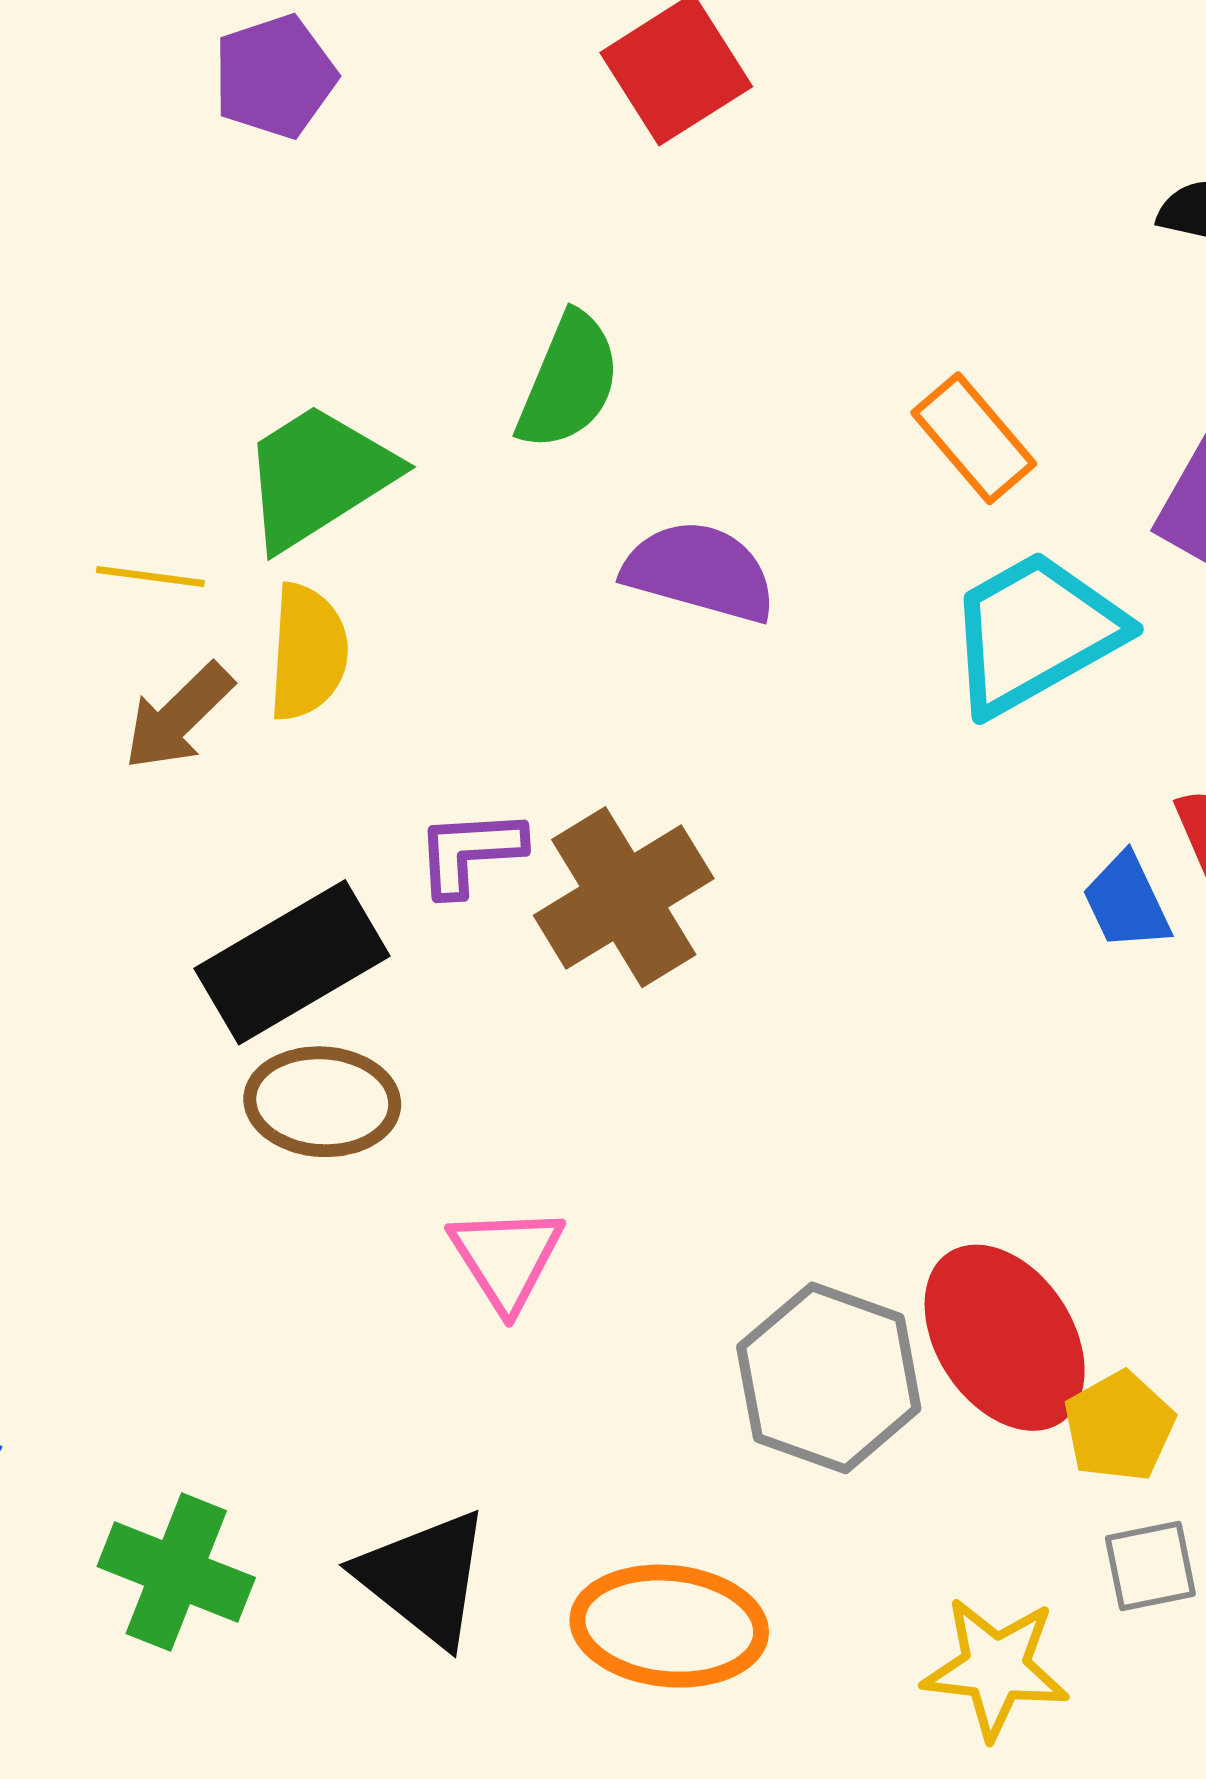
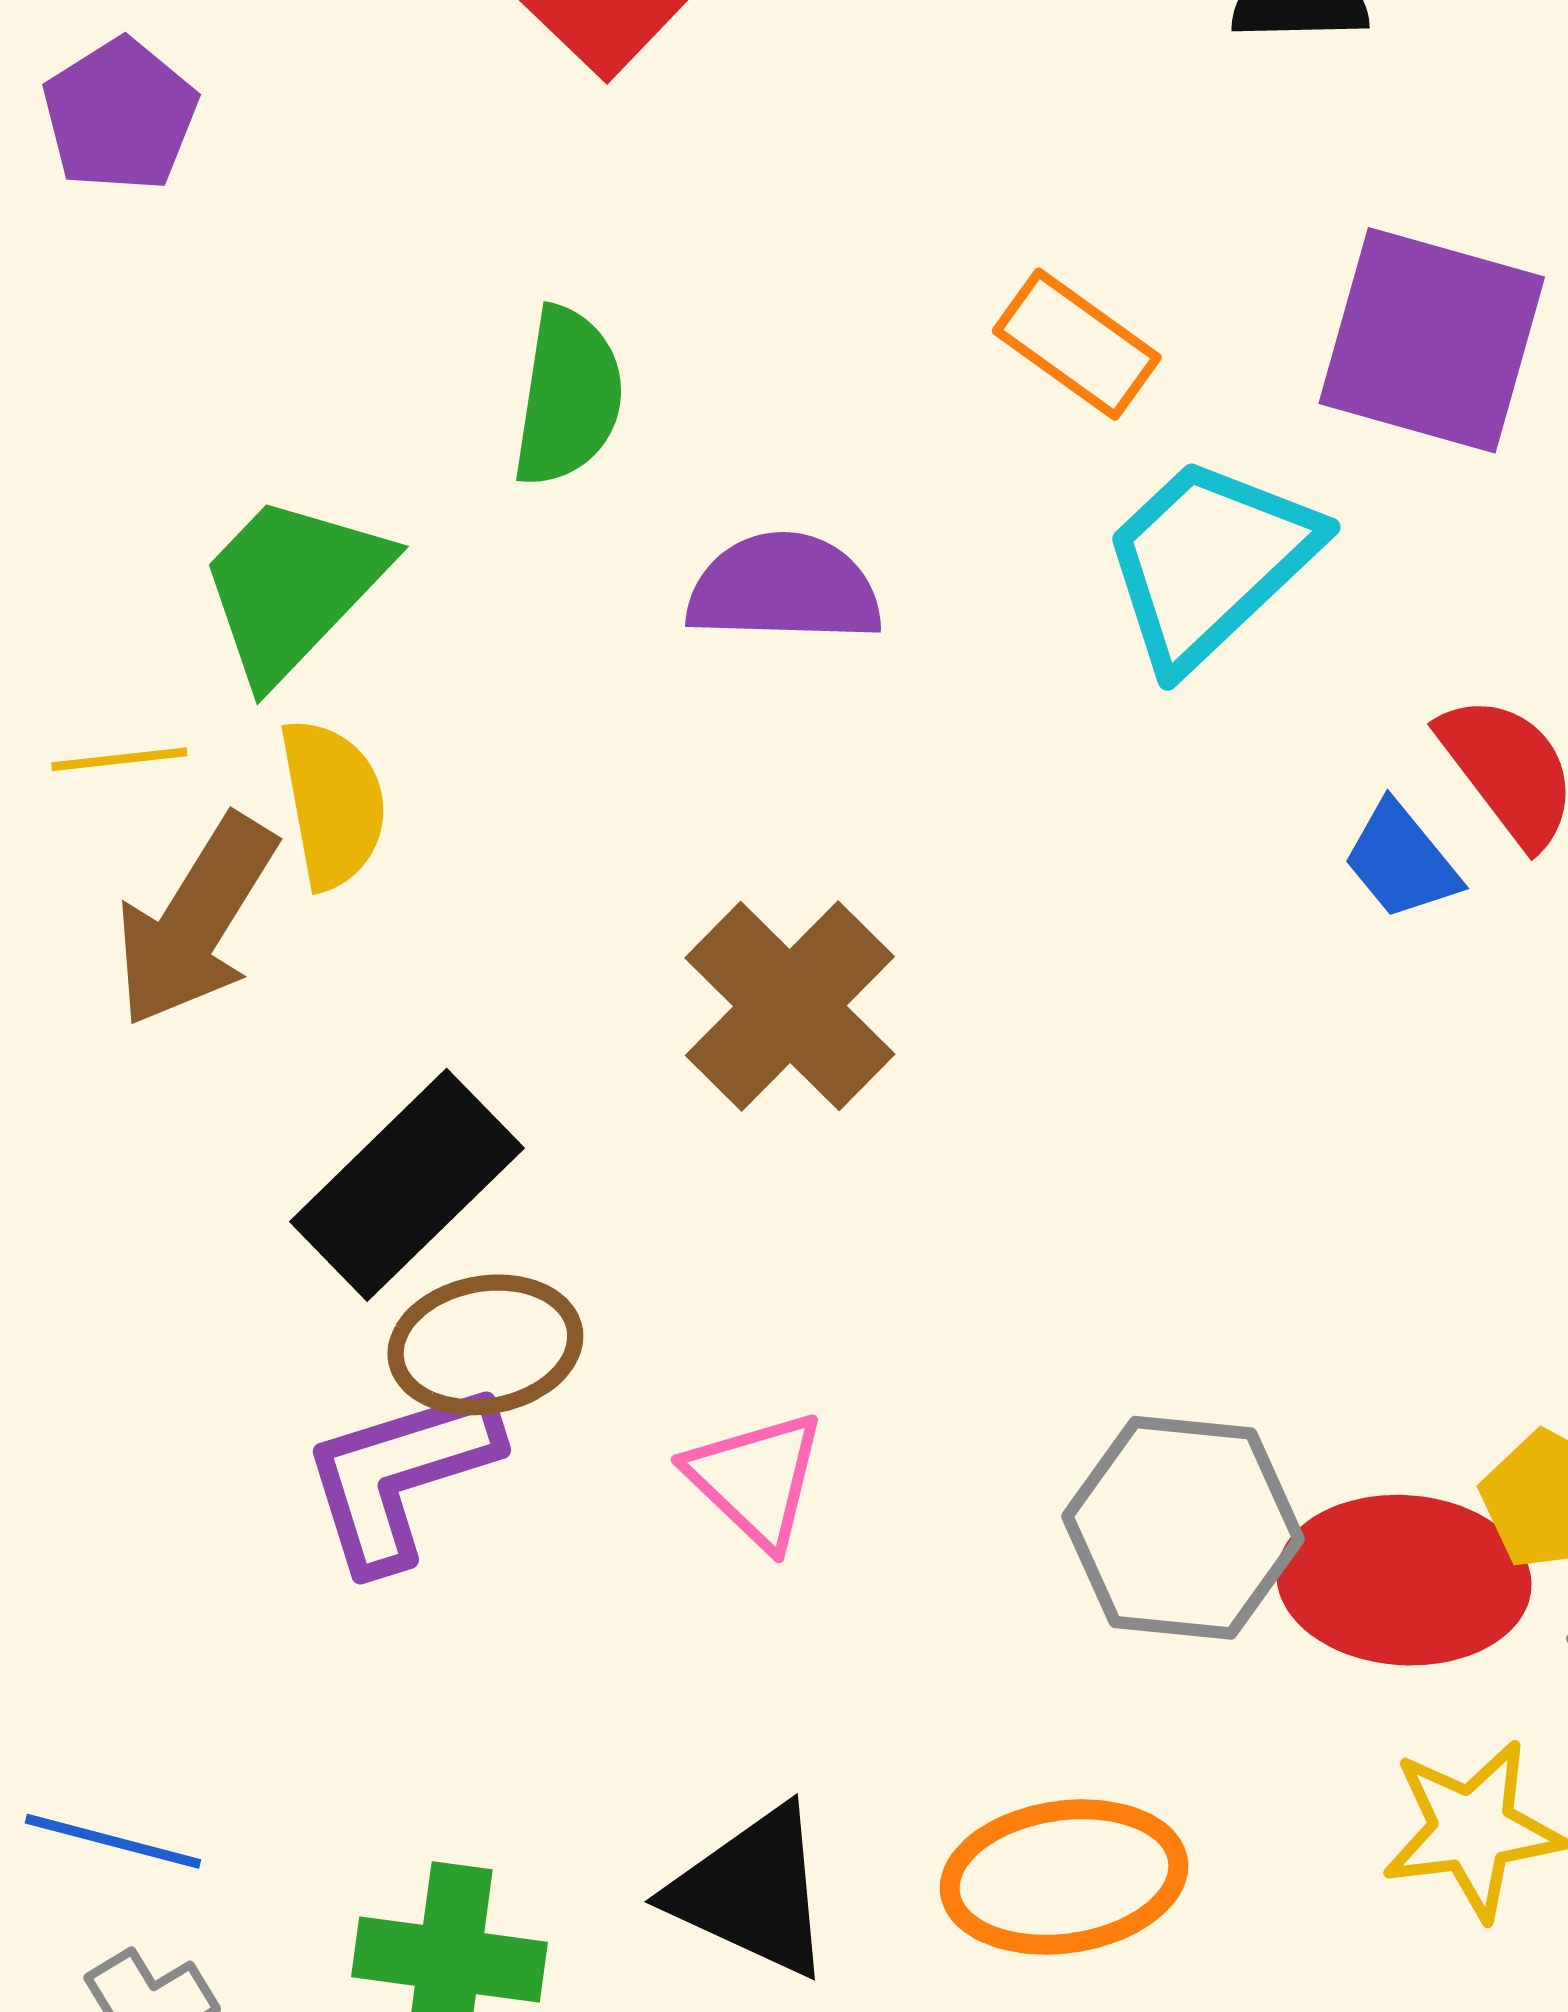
brown arrow: (179, 717) -> (195, 921), size x1.4
purple L-shape: (470, 852) -> (400, 1476), moved, size x1.5
red ellipse: (1005, 1338) -> (1404, 1580), moved, turned -39

